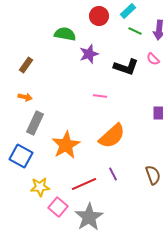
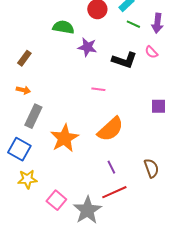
purple star: (89, 54) -> (87, 47), turned 30
red line: (84, 184) -> (114, 192), moved
yellow star: (40, 187) -> (27, 179), moved

